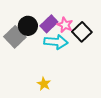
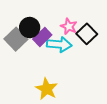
purple rectangle: (49, 24) -> (42, 37), moved
yellow star: (44, 84) -> (47, 89), size x1.5

